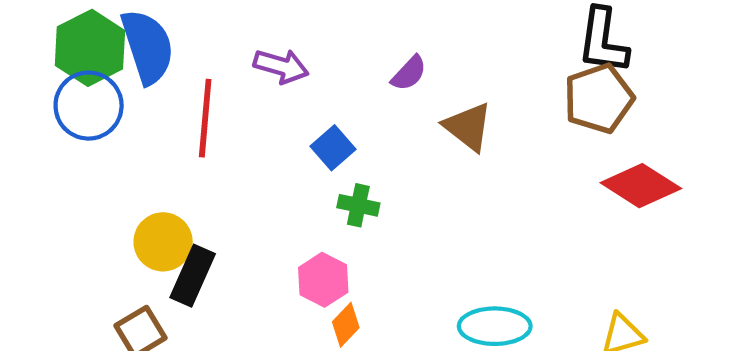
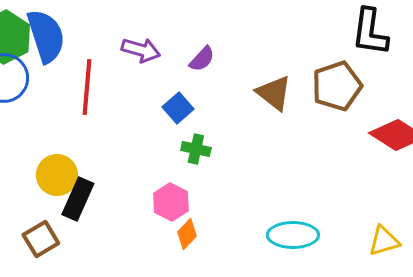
purple semicircle: (409, 73) -> (202, 59), moved
brown pentagon: (599, 99) -> (337, 86), moved

